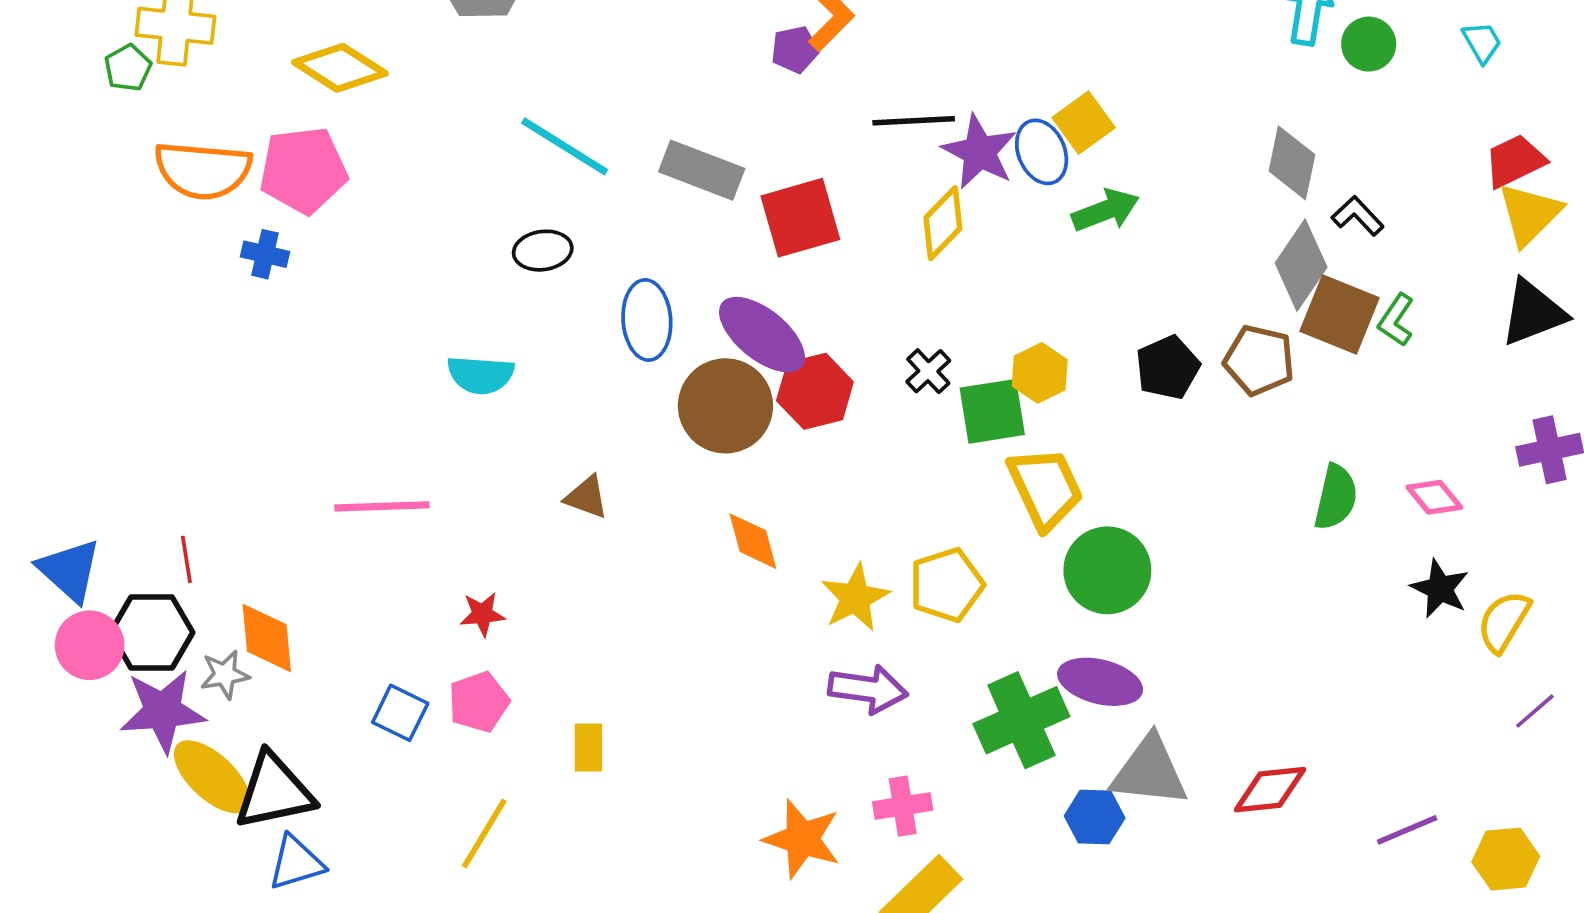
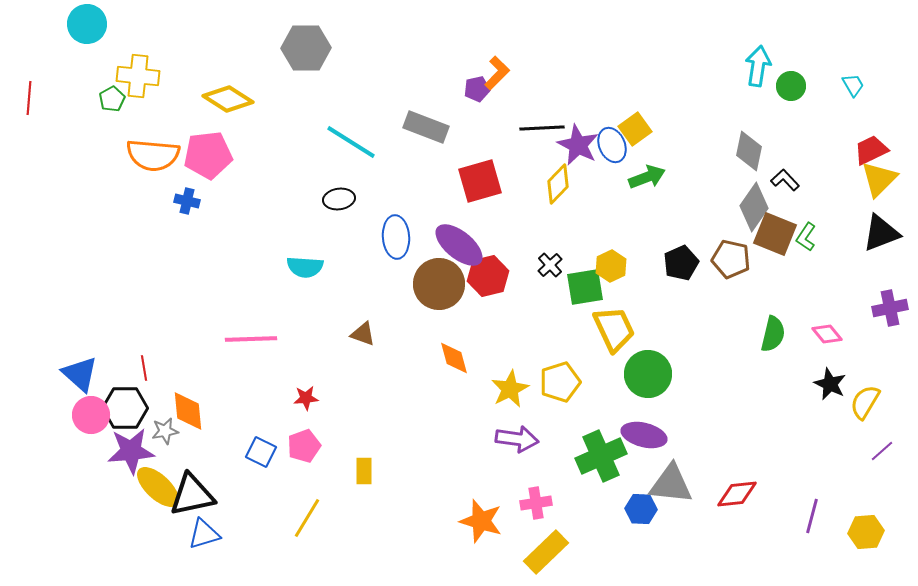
gray rectangle: (702, 170) -> (426, 127), moved
purple line: (1407, 830) -> (812, 516), turned -52

